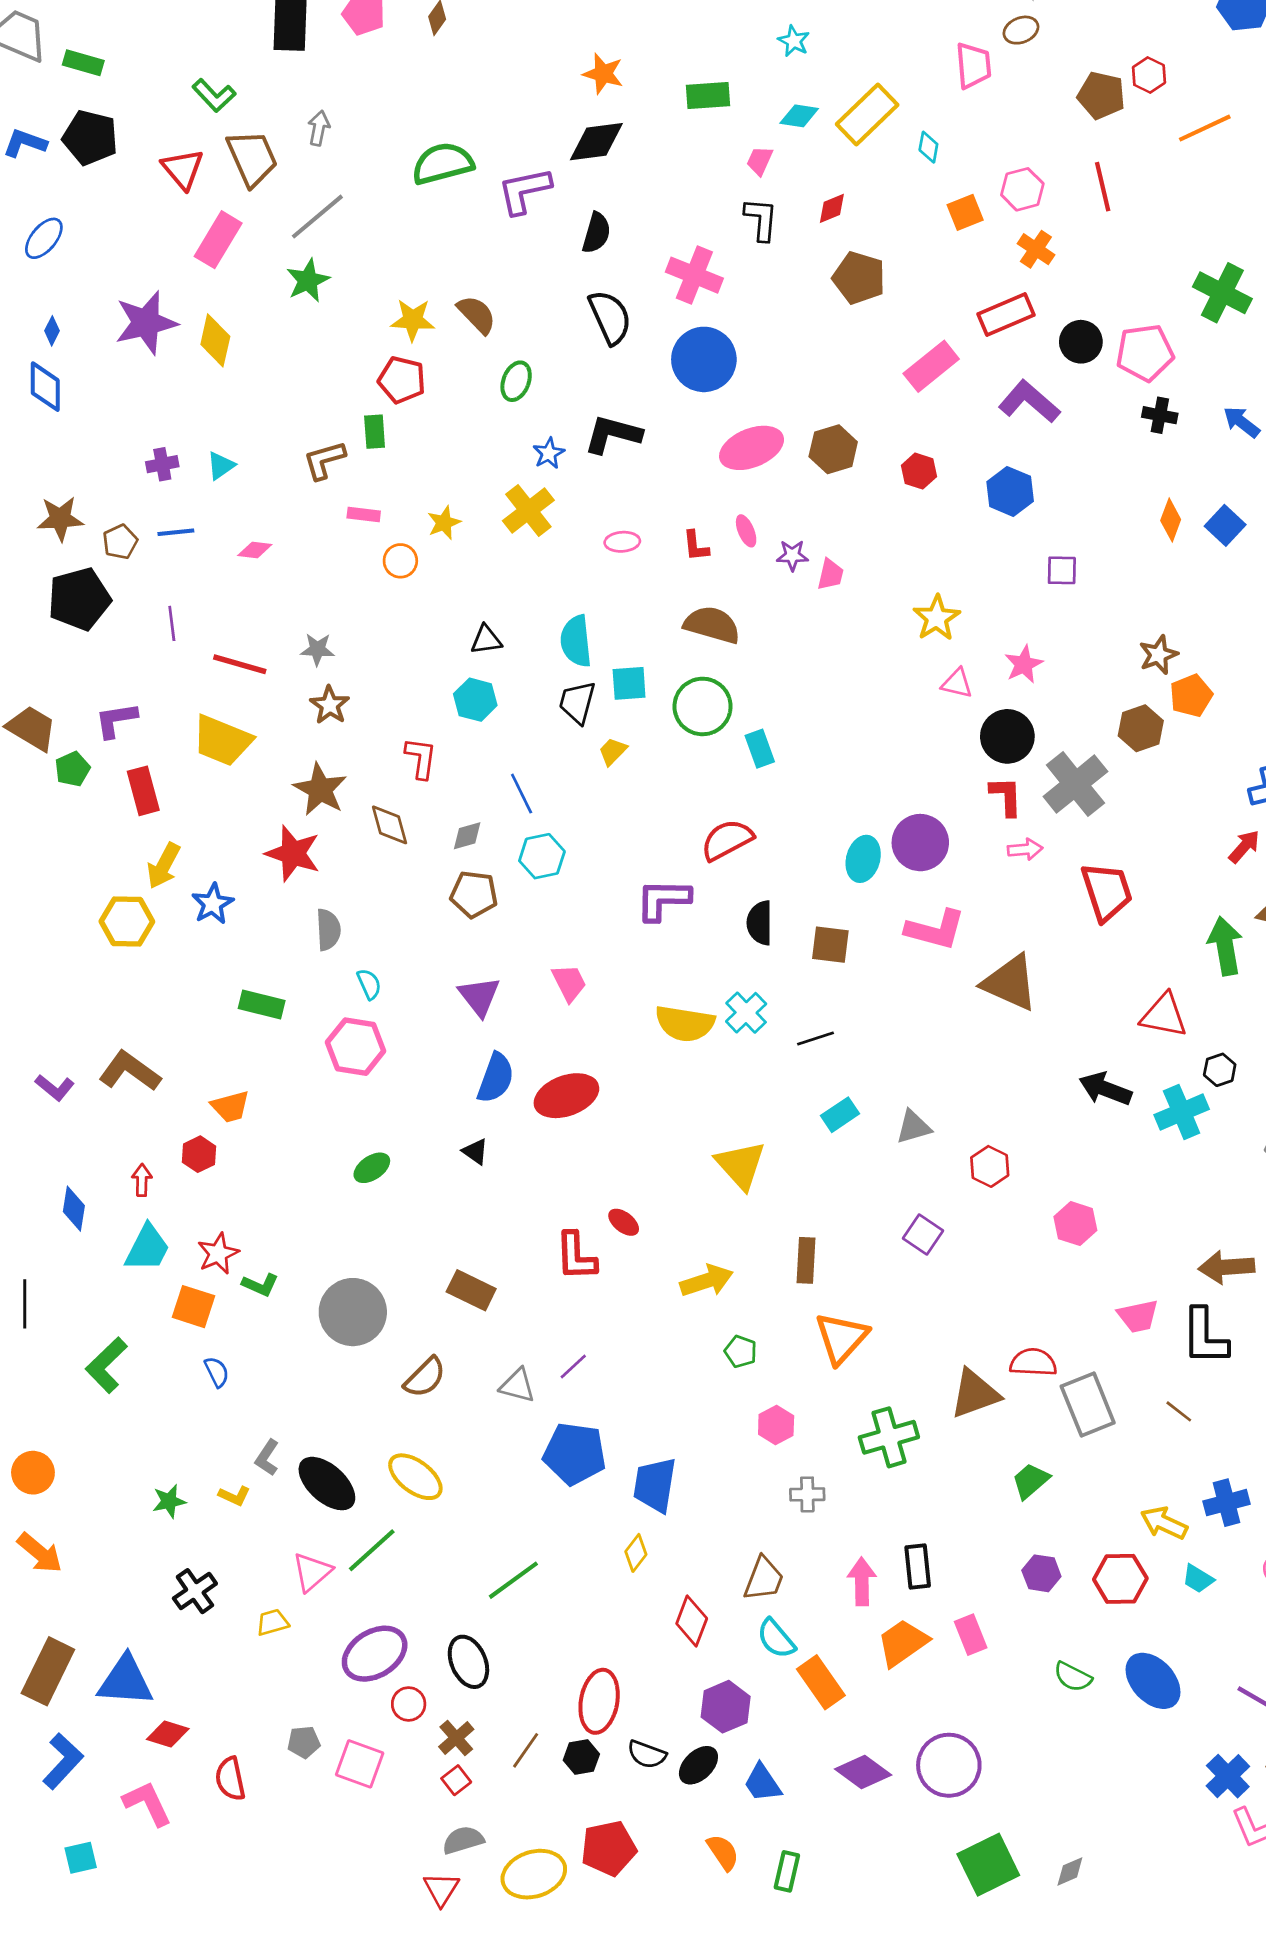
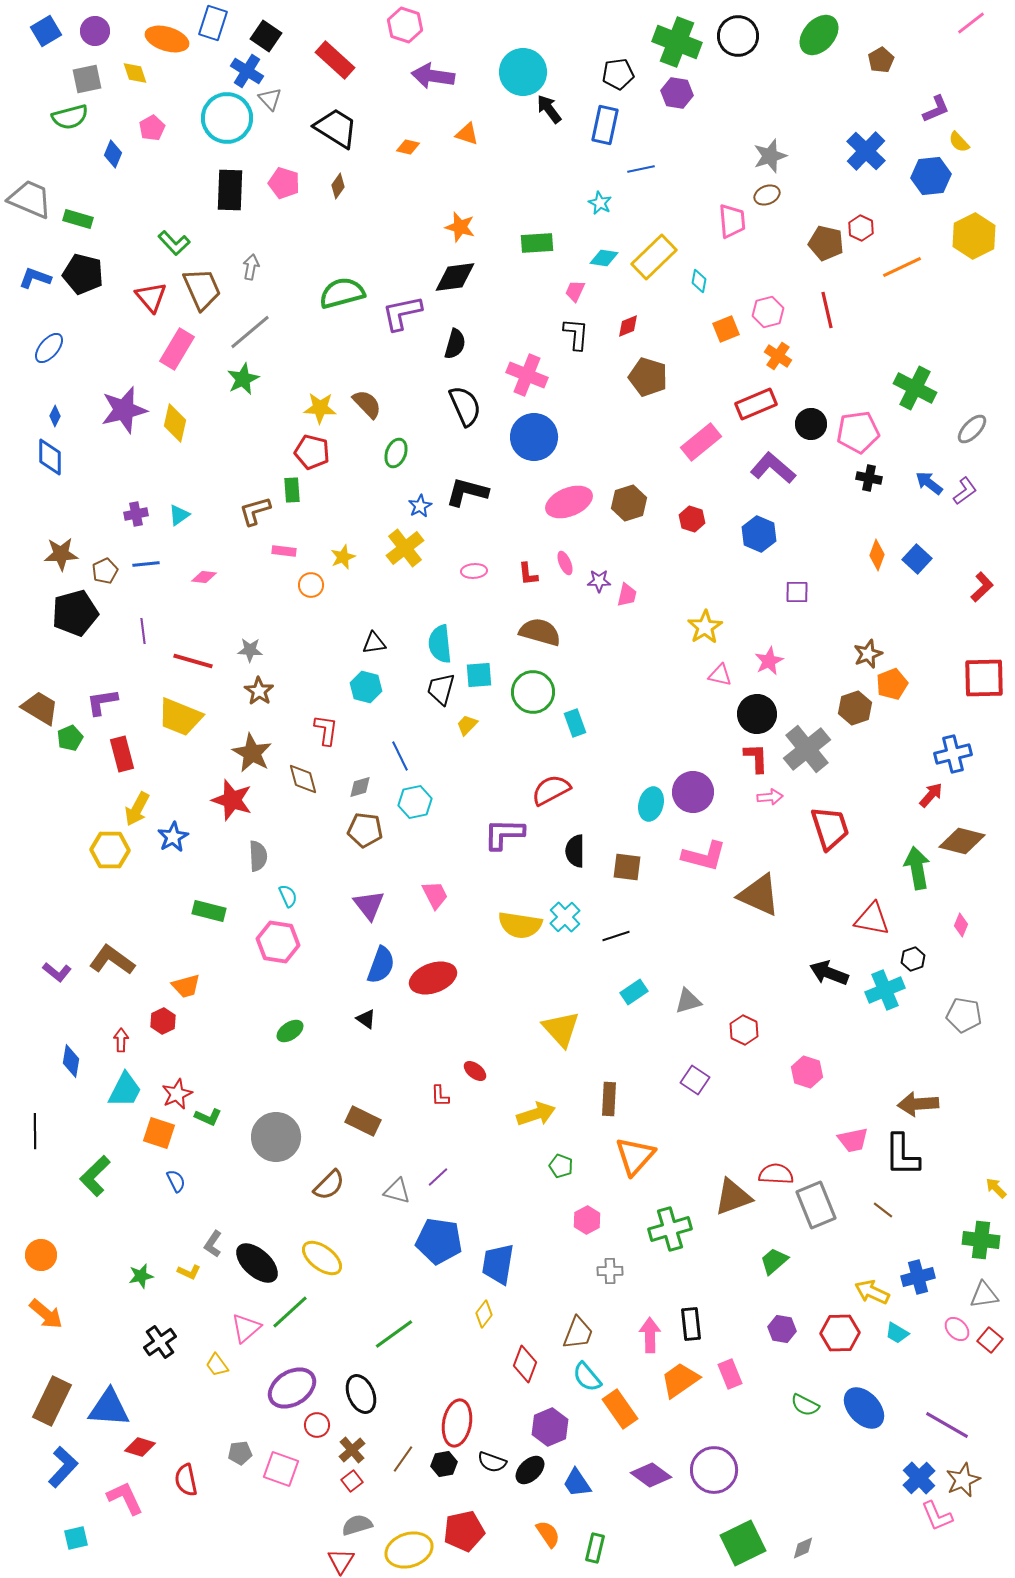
red L-shape: (576, 1256) -> (440, 1096), size x0.6
yellow trapezoid: (272, 1622) -> (217, 1365), turned -110

